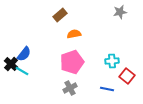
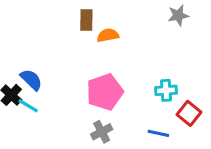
brown rectangle: (60, 15) -> (86, 20), turned -48
orange semicircle: (74, 34) -> (108, 35), moved
blue semicircle: (24, 54) -> (31, 80), turned -84

